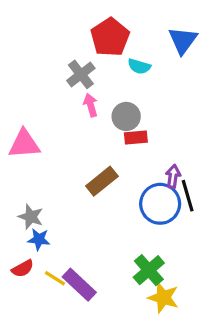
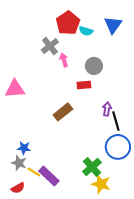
cyan semicircle: (139, 66) -> (86, 31), moved
pink arrow: (91, 105) -> (64, 60), moved
gray circle: (126, 116) -> (94, 66), moved
blue circle: (160, 204) -> (118, 147), moved
gray star: (31, 217) -> (19, 163), moved
red semicircle: (23, 268) -> (18, 188), moved

